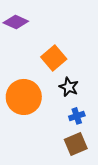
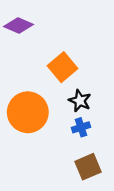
blue cross: (77, 116) -> (81, 127), moved

